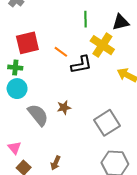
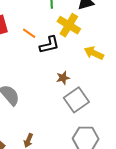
brown star: (64, 107) -> (63, 78), moved

